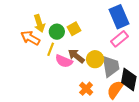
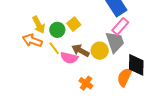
yellow line: (51, 49) -> (54, 48), turned -48
gray trapezoid: (111, 66) -> (115, 42), moved
orange cross: (86, 89) -> (86, 83), moved

